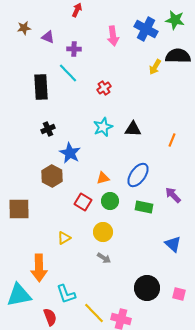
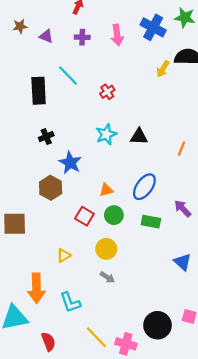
purple cross: (74, 49) -> (82, 37), moved
black circle: (147, 288) -> (157, 325), moved
cyan L-shape: (66, 294) -> (70, 302), moved

